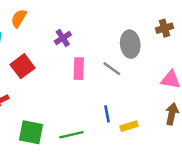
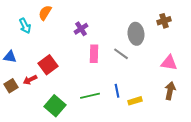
red square: (22, 66) -> (48, 65), moved
green square: (31, 132) -> (55, 106), turned 30
green line: (71, 135) -> (90, 96), moved

